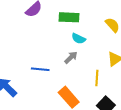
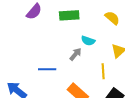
cyan semicircle: (79, 39) -> (88, 41), moved

